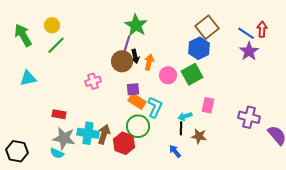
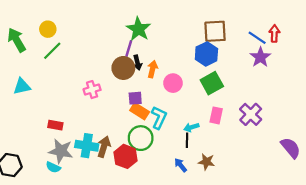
brown square: (207, 27) -> (215, 31), turned 35
green square: (192, 74) -> (212, 83), moved
purple cross: (249, 117) -> (251, 114), moved, turned 30
brown star: (199, 136) -> (206, 162), moved

